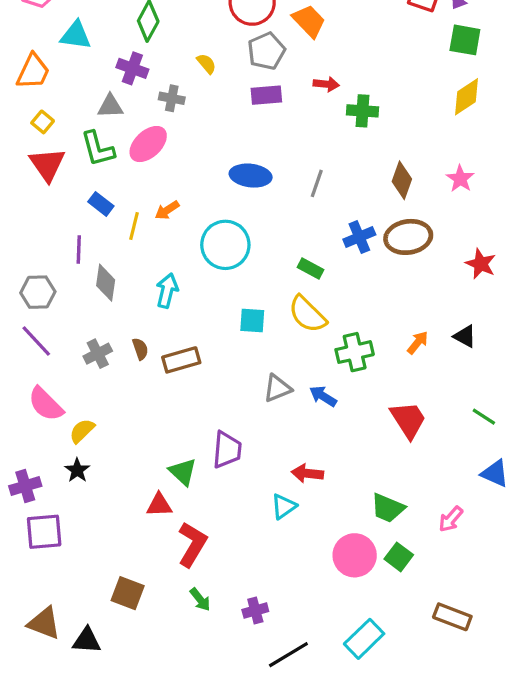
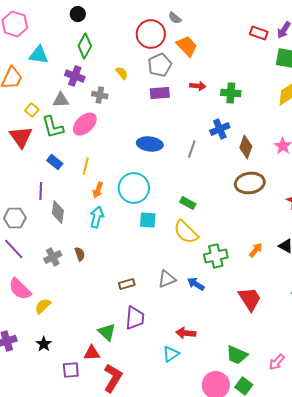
green cross: (362, 111) -> (231, 93), moved
yellow square: (43, 122) -> (32, 110), moved
orange arrow: (167, 210) -> (98, 190), moved, turned -35
yellow line: (134, 226) -> (86, 166), moved
blue cross: (359, 237) -> (220, 129), moved
cyan square: (252, 321) -> (148, 220), moved
brown rectangle: (181, 360) -> (127, 284), moved, size x0.7
black star: (77, 470) -> (44, 344), moved
purple square: (44, 532) -> (71, 370), moved, size x0.7

